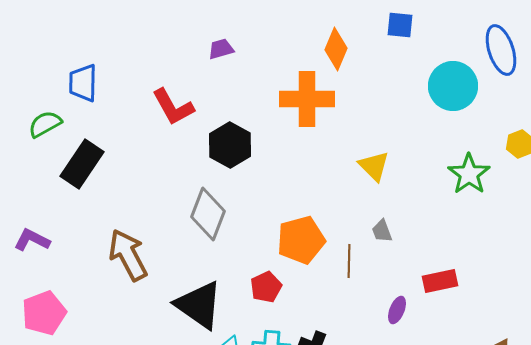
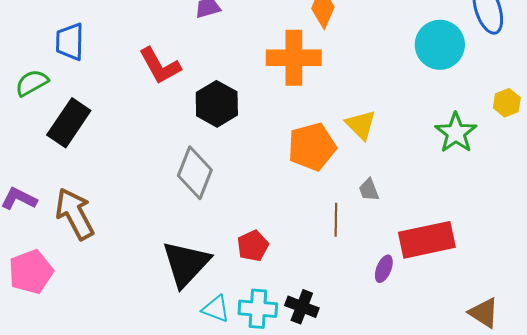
orange pentagon: (301, 240) -> (312, 147), moved
brown arrow: (128, 255) -> (75, 214), moved
red rectangle: (440, 281) -> (427, 240), size x1.6
black triangle: (199, 305) -> (186, 264), turned 38

